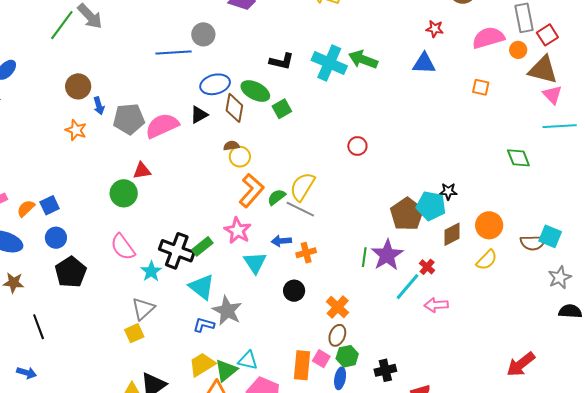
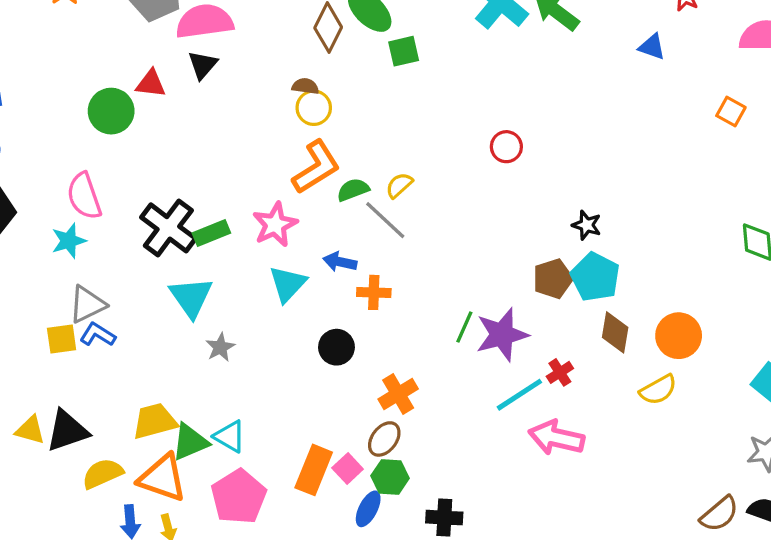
blue triangle: (424, 63) -> (652, 47), size x0.7
black triangle: (199, 115) -> (203, 65), moved, turned -36
yellow semicircle: (302, 187) -> (399, 185), size x0.6
black star: (448, 191) -> (587, 225), moved
brown pentagon: (407, 214) -> (553, 279), size x0.7
brown diamond: (452, 234) -> (615, 332), turned -70
brown semicircle: (533, 243) -> (719, 514), moved, turned -55
cyan star: (151, 271) -> (69, 241), moved
pink arrow: (436, 305) -> (556, 438), size x1.4
gray star: (227, 311) -> (220, 347), size x0.6
blue L-shape: (204, 325) -> (98, 335), moved

